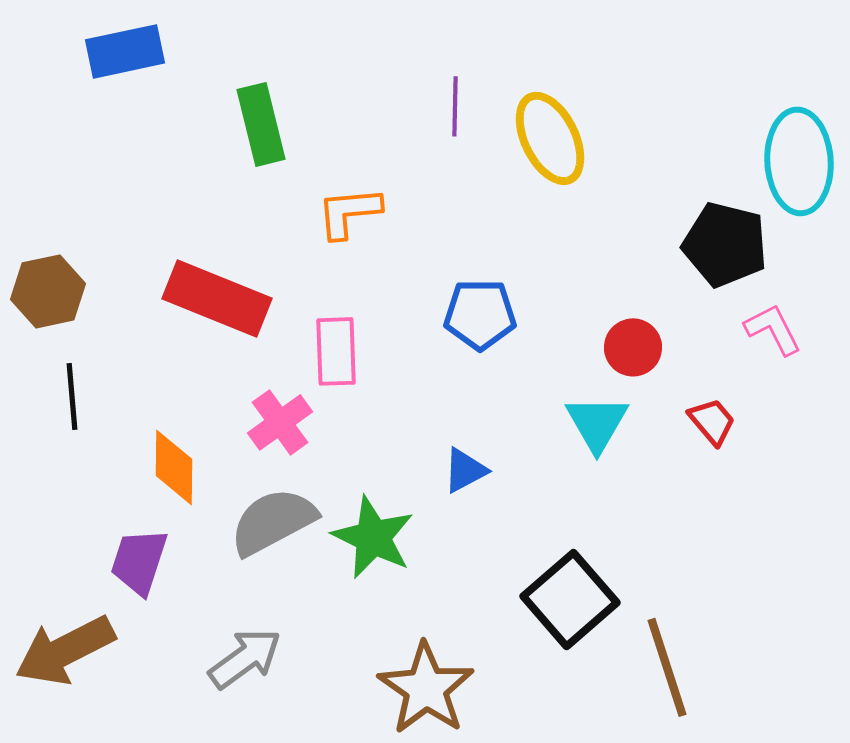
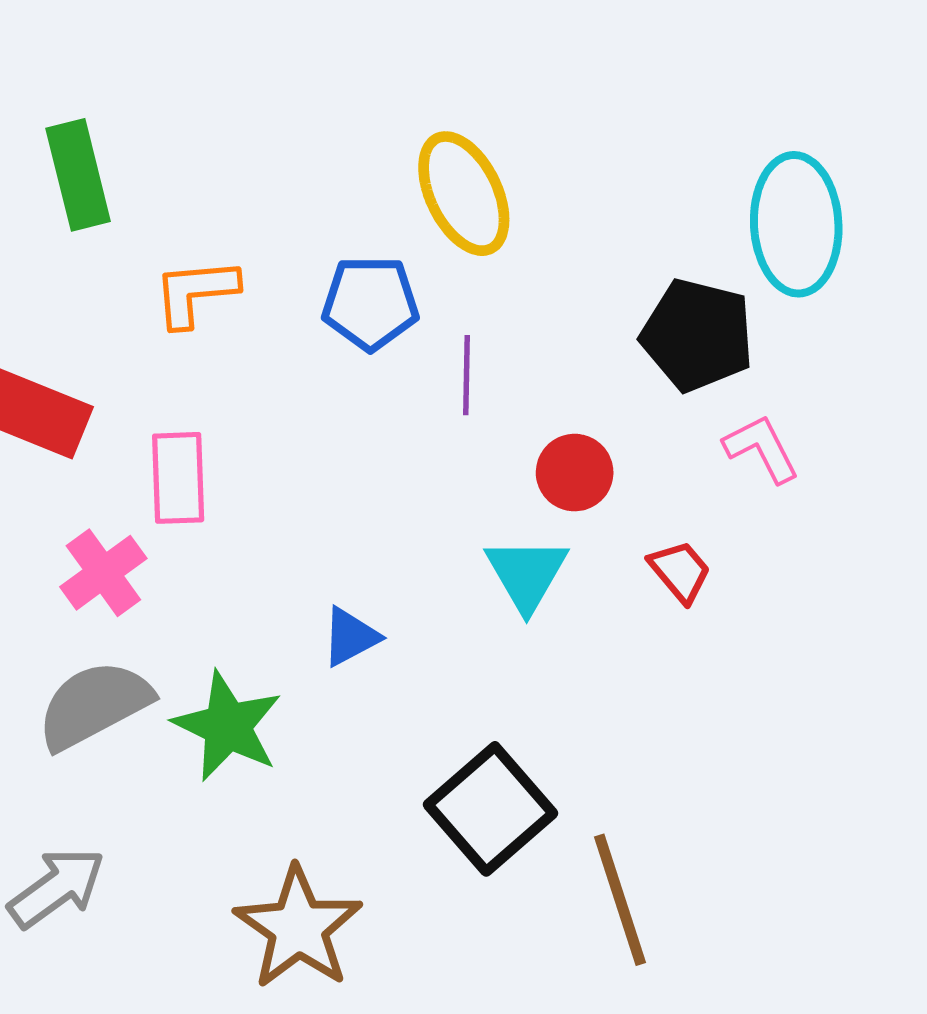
purple line: (455, 106) -> (466, 375), moved
blue pentagon: (480, 314) -> (370, 303), moved

